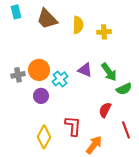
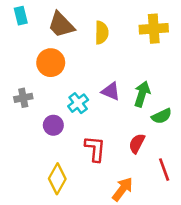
yellow cross: (104, 32) -> (154, 29), moved, size x1.5
orange circle: (39, 70) -> (51, 63), moved
green arrow: (109, 72) -> (142, 94), turned -126
red L-shape: (73, 126) -> (95, 149), moved

